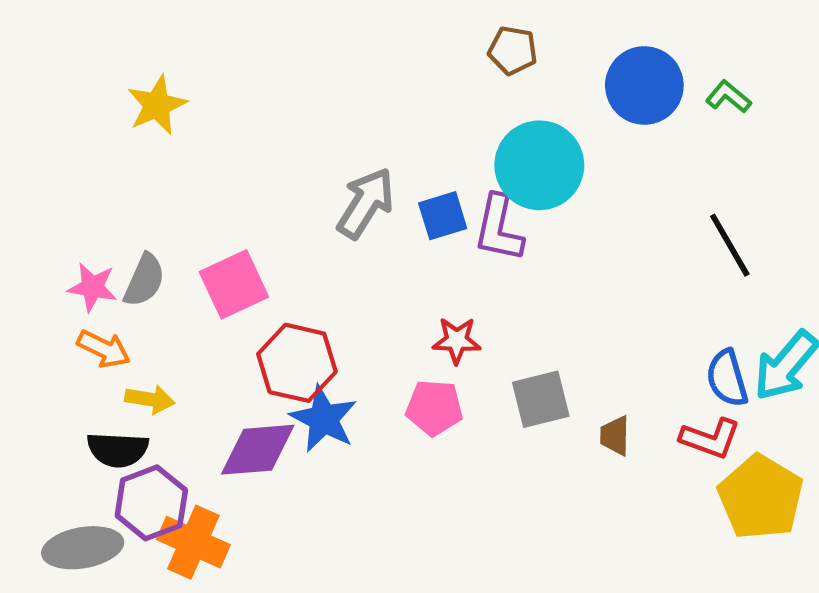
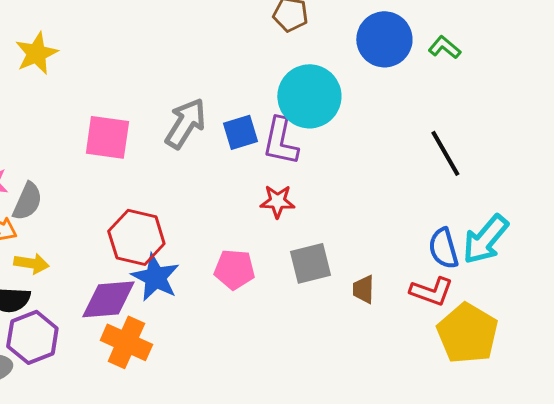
gray semicircle: (144, 280) -> (27, 201), moved
pink square: (234, 284) -> (107, 137), moved, turned 33
red star: (457, 340) -> (277, 201), moved
orange cross: (193, 542) -> (126, 342), moved

